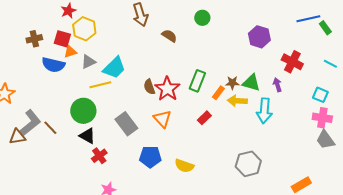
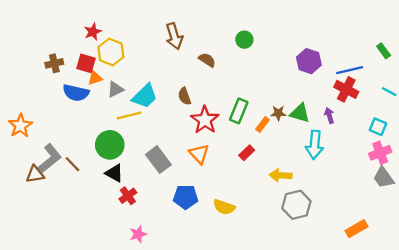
blue line: (308, 19) -> (350, 70), moved
brown semicircle: (149, 87) -> (184, 96), moved
yellow arrow: (237, 101) -> (281, 175), moved
pink cross: (322, 118) -> (380, 153), turned -30

